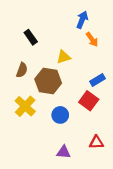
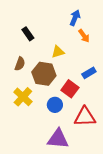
red square: (89, 101) -> (70, 89), moved
red triangle: (96, 142) -> (85, 117), moved, size x1.6
purple triangle: (64, 152) -> (58, 139), size x1.6

